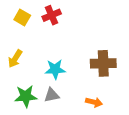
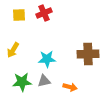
yellow square: (22, 18) -> (19, 15), turned -32
orange arrow: (94, 102) -> (70, 87), moved

